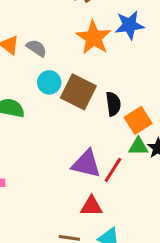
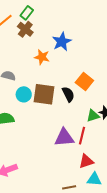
orange star: (94, 38) -> (42, 57), size x0.7
orange square: (138, 120) -> (84, 82), moved
red triangle: (91, 206) -> (86, 161), moved

